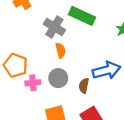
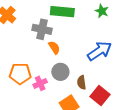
brown semicircle: (84, 86) -> (82, 82), moved

